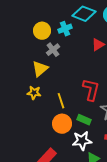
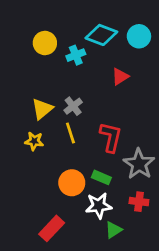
yellow circle: (42, 31) -> (45, 43), moved
gray cross: (53, 50) -> (73, 106), moved
yellow line: (61, 101) -> (70, 133), moved

